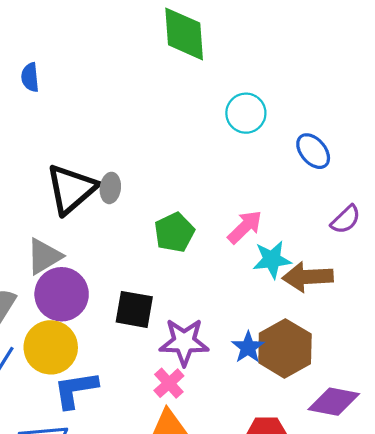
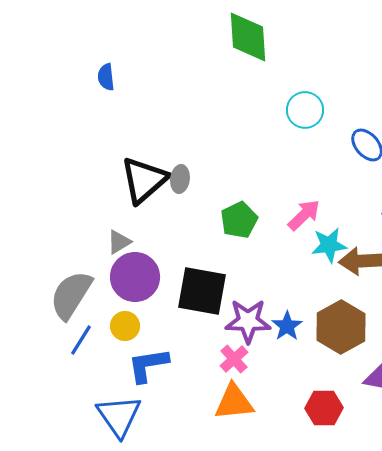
gray triangle: (44, 256) -> (119, 242), size x0.7
black square: (134, 309) -> (202, 291), size x1.4
yellow circle: (51, 347) -> (125, 326), size x0.6
blue star: (248, 347) -> (287, 326), moved

